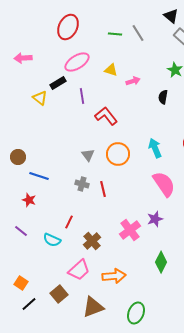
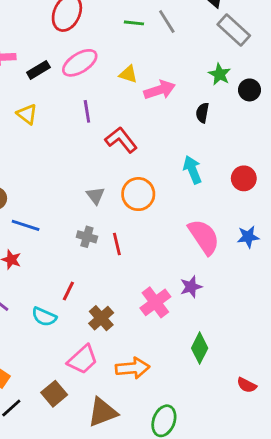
pink arrow: (133, 81) -> (160, 90), size x1.5
black rectangle: (58, 83) -> (38, 70), moved
cyan arrow: (155, 148) -> (192, 170), moved

